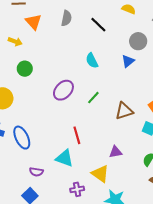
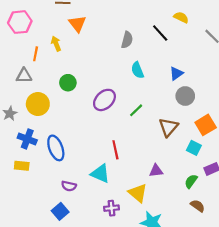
gray semicircle: (66, 18) -> (127, 40), moved
black line: (98, 25) -> (160, 33), moved
yellow arrow: (15, 41) -> (56, 44), turned -136
gray circle: (138, 41) -> (185, 96), moved
green circle: (25, 69) -> (68, 83), moved
brown triangle: (124, 111) -> (168, 127), turned -36

